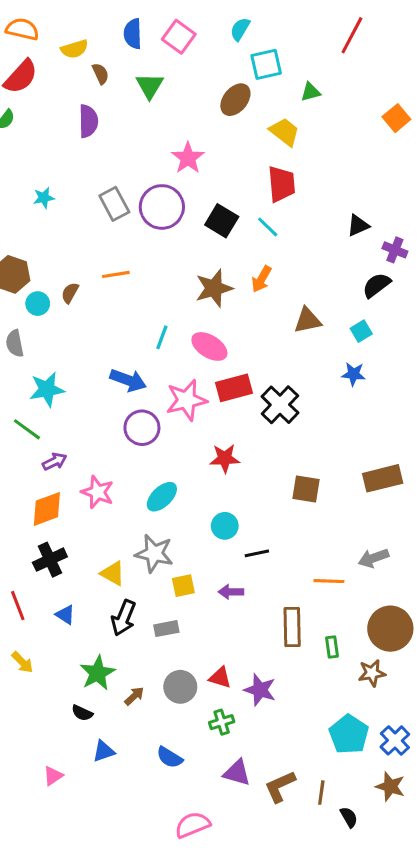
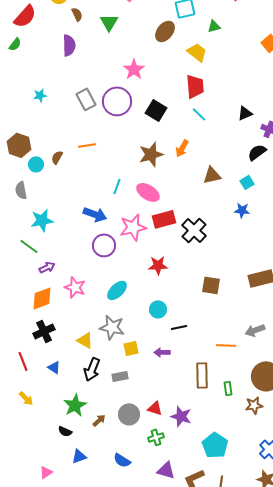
cyan line: (268, 227) -> (199, 114), moved
cyan pentagon: (349, 734) -> (215, 445), moved

